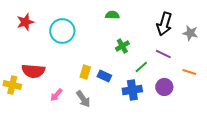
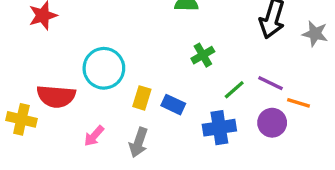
cyan circle: (62, 31) -> (104, 68), moved
purple line: (163, 54) -> (270, 83), moved
orange line: (189, 72) -> (299, 103), moved
gray arrow: (83, 99) -> (139, 142), turned 54

